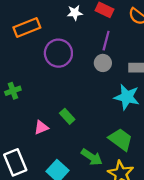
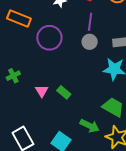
orange rectangle: (27, 27) -> (19, 18), turned 50
pink triangle: (41, 127) -> (42, 91), moved, turned -32

